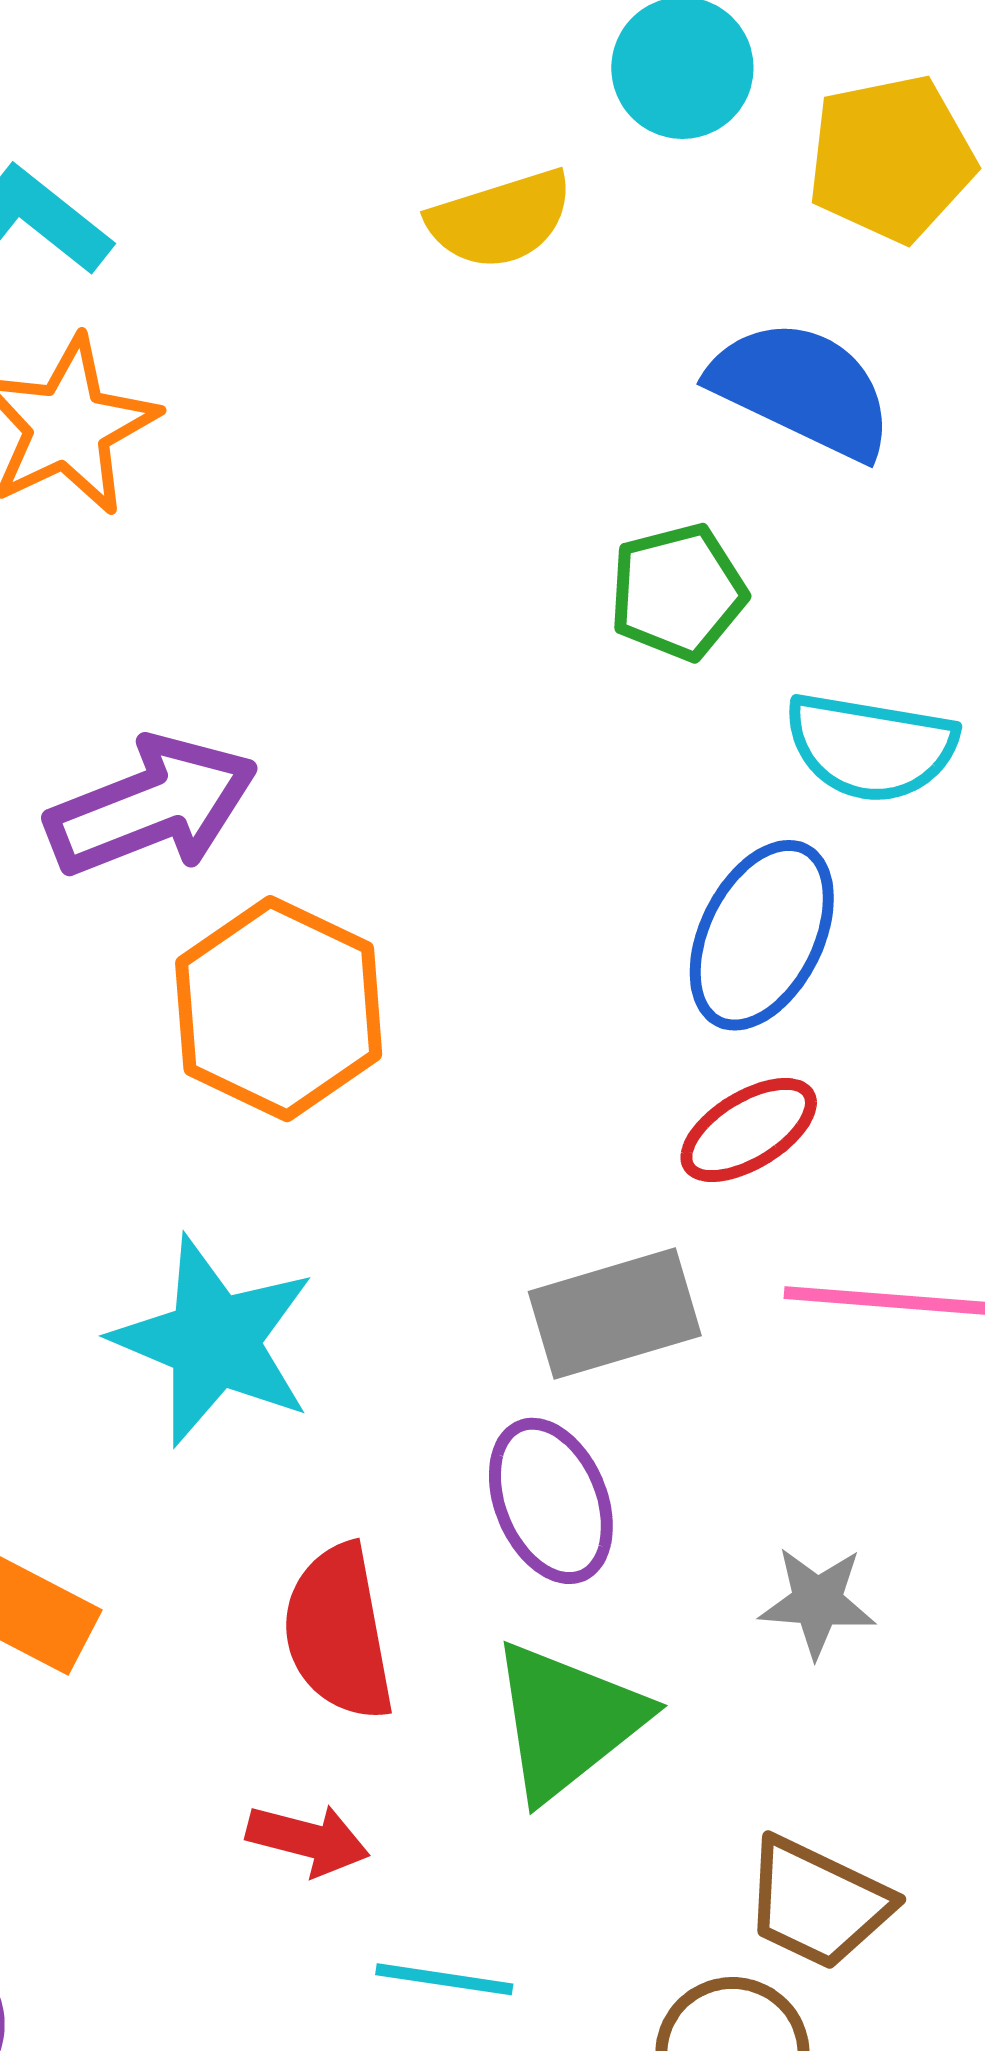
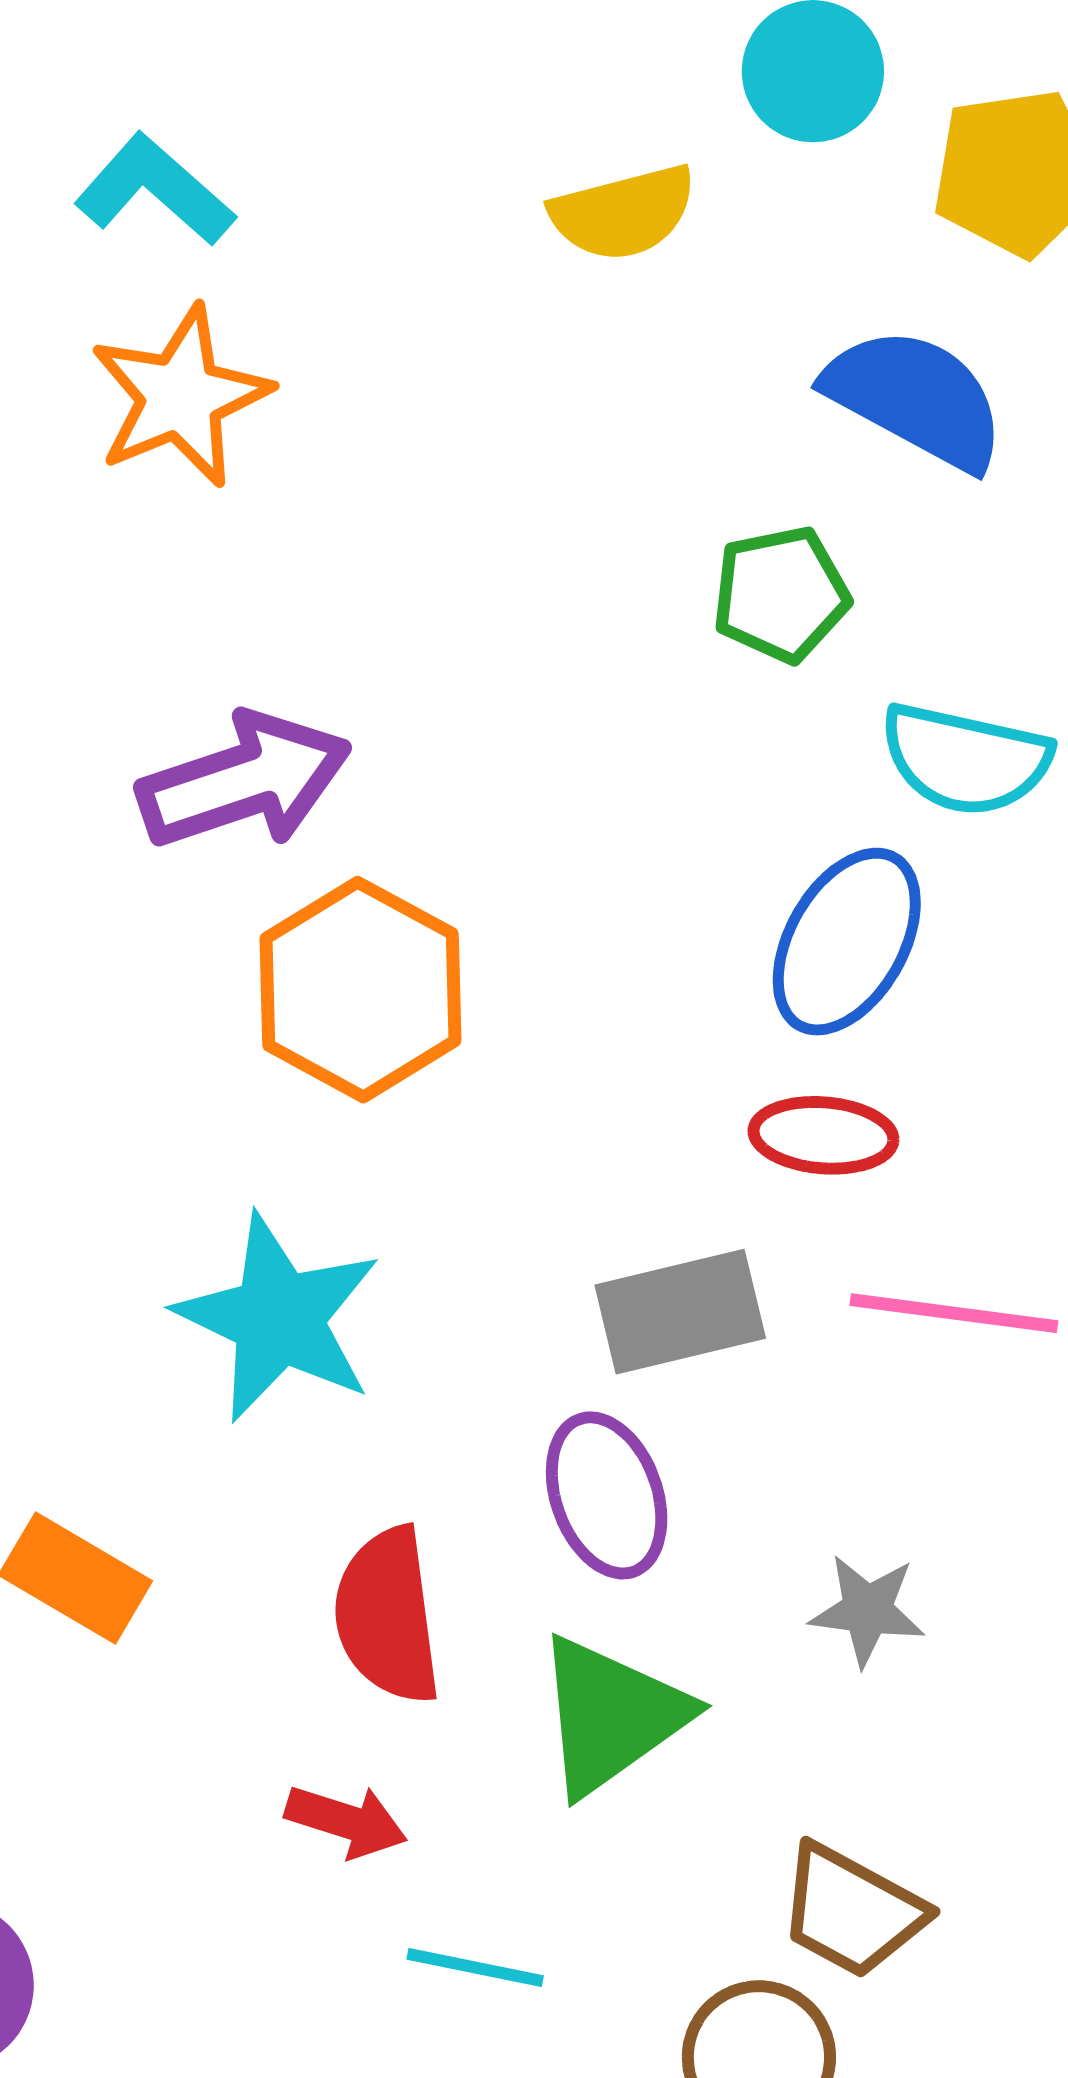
red ellipse: (749, 1130) -> (823, 1135), turned 33

